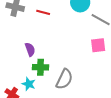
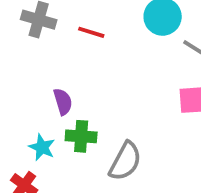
cyan star: (29, 84) -> (42, 147), moved

